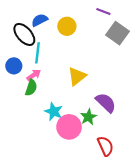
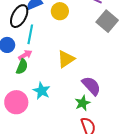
black ellipse: (24, 34) -> (19, 16), turned 65
green star: (88, 117) -> (83, 103), moved
pink circle: (69, 127) -> (16, 102), moved

